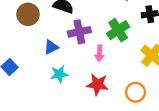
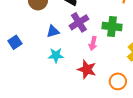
green cross: (118, 30) -> (112, 26), turned 30
purple cross: (79, 32) -> (79, 22), turned -30

